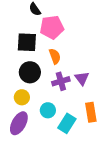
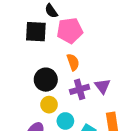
black square: (27, 42) -> (36, 32), moved
yellow circle: (22, 97) -> (49, 105), moved

